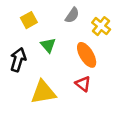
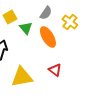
green triangle: (48, 45) -> (26, 28), moved
orange ellipse: (87, 55) -> (48, 37), moved

